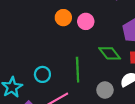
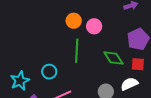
green line: (78, 70) -> (77, 51), moved

